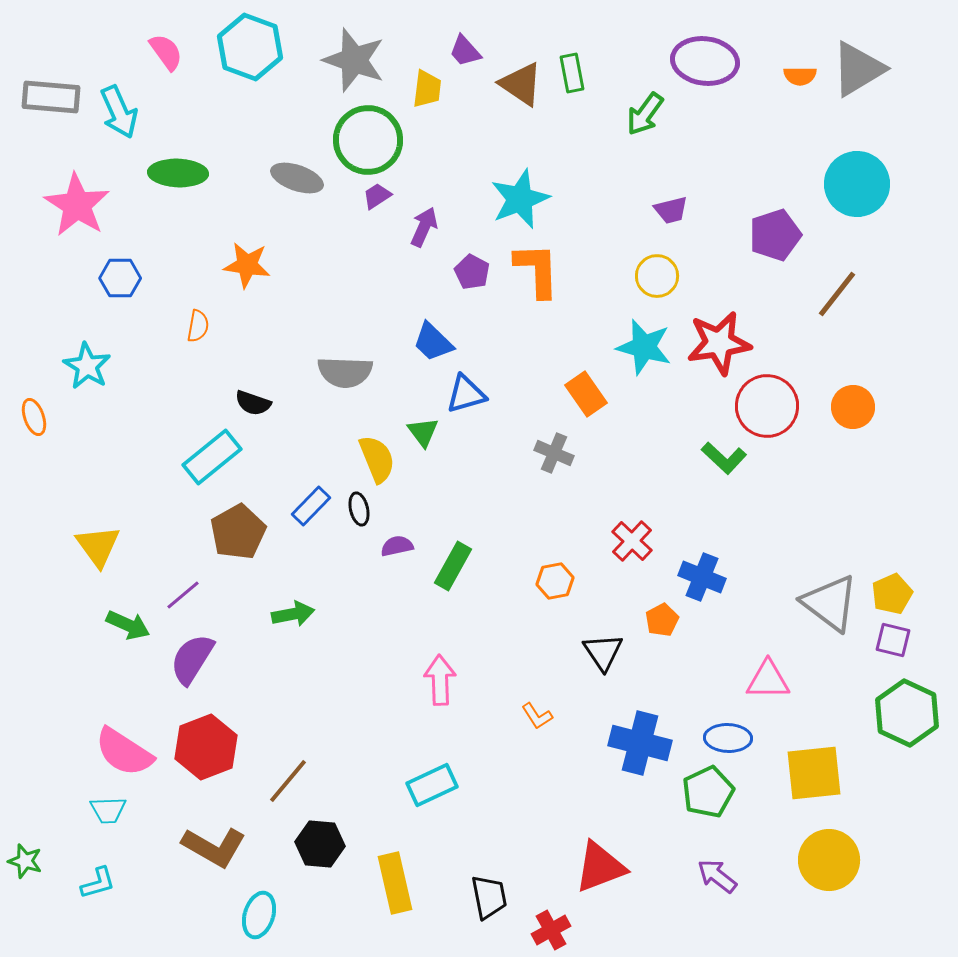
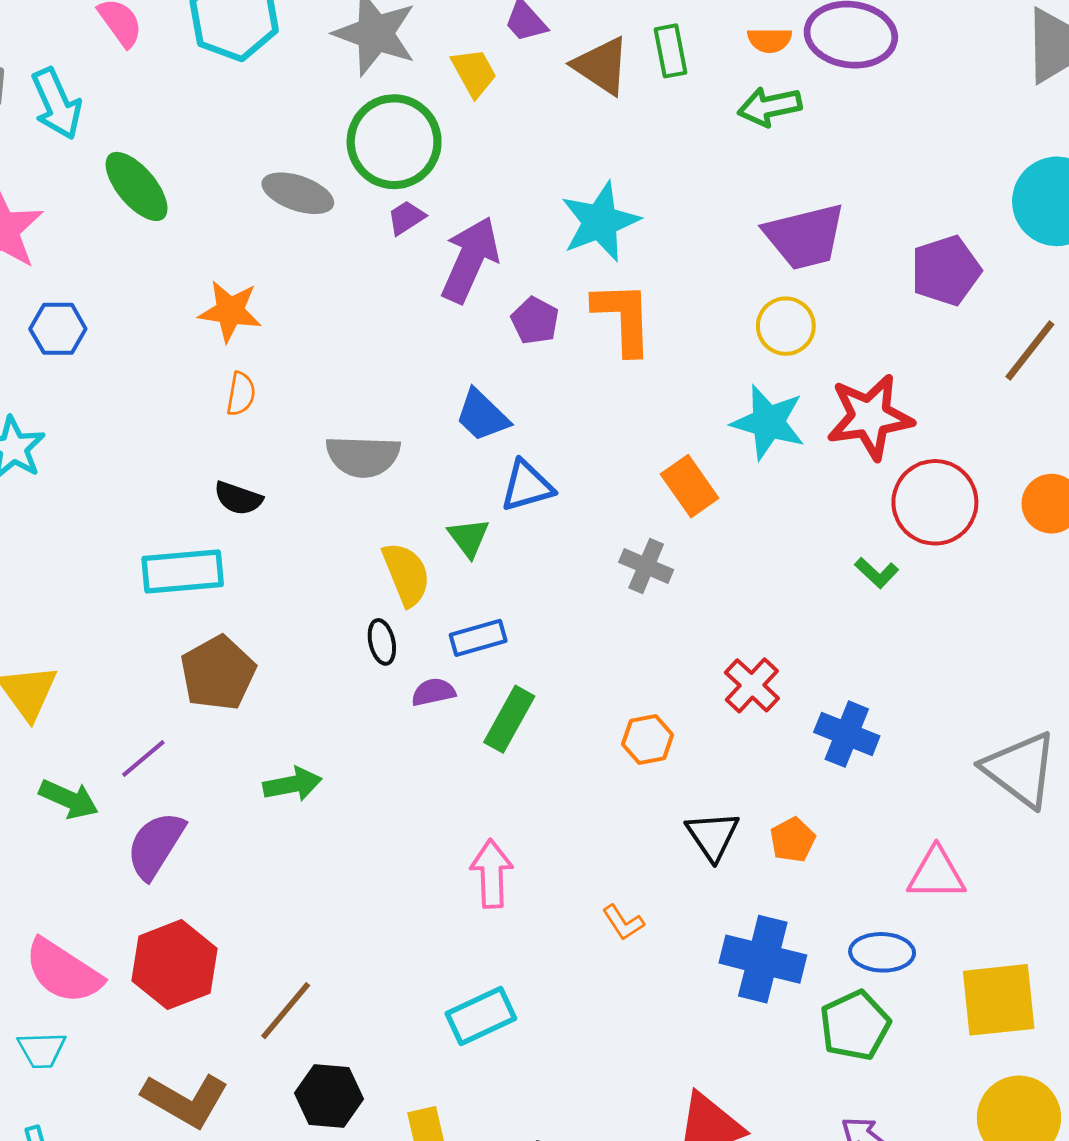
orange semicircle: (800, 76) -> (770, 40), moved
yellow trapezoid: (427, 89) -> (474, 73), turned -36
green arrow: (645, 114) -> (770, 106), turned 42
green ellipse: (178, 173) -> (137, 186), turned 48
purple trapezoid: (671, 210) -> (805, 237), size x1.8
purple arrow: (424, 227) -> (470, 260), size x1.6
orange semicircle: (198, 326) -> (241, 394), moved
cyan rectangle: (212, 457) -> (183, 571), turned 34
green L-shape: (724, 458) -> (877, 573), size x0.7
blue rectangle: (311, 506) -> (478, 638), moved, turned 30
orange pentagon: (662, 620) -> (793, 840), moved

